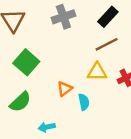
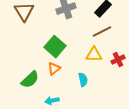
green square: (26, 62) -> (55, 47), moved
orange triangle: (65, 89) -> (54, 69), moved

